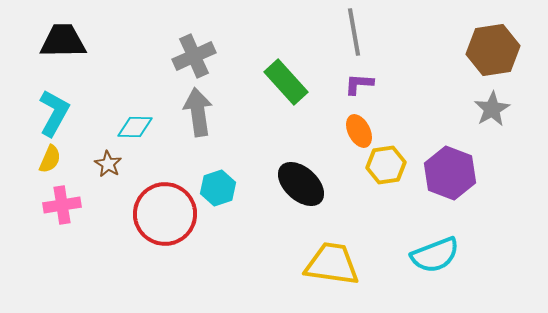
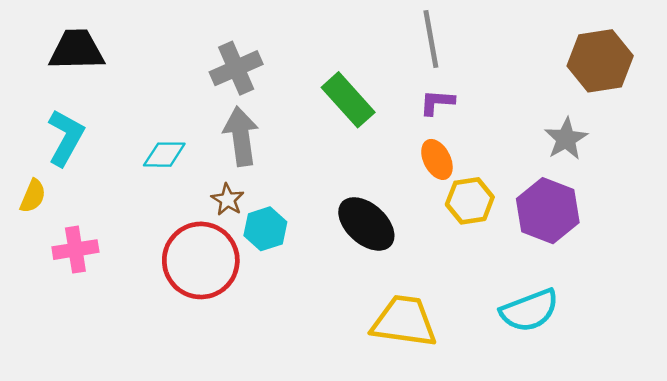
gray star: (492, 109) -> (566, 139), moved
yellow semicircle: (50, 159) -> (33, 196), moved
brown star: (108, 164) -> (228, 200), moved

